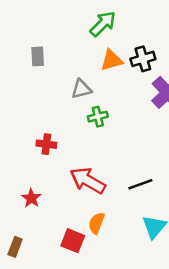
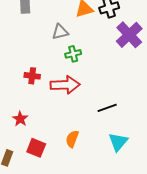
red arrow: (88, 181) -> (65, 85), moved, turned 148
red square: (73, 241) -> (36, 148), moved

